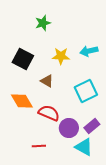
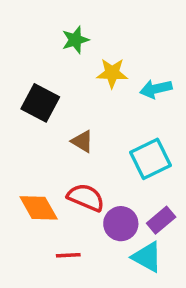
yellow star: (61, 56) -> (112, 73), moved
orange diamond: (22, 101) -> (39, 208), moved

